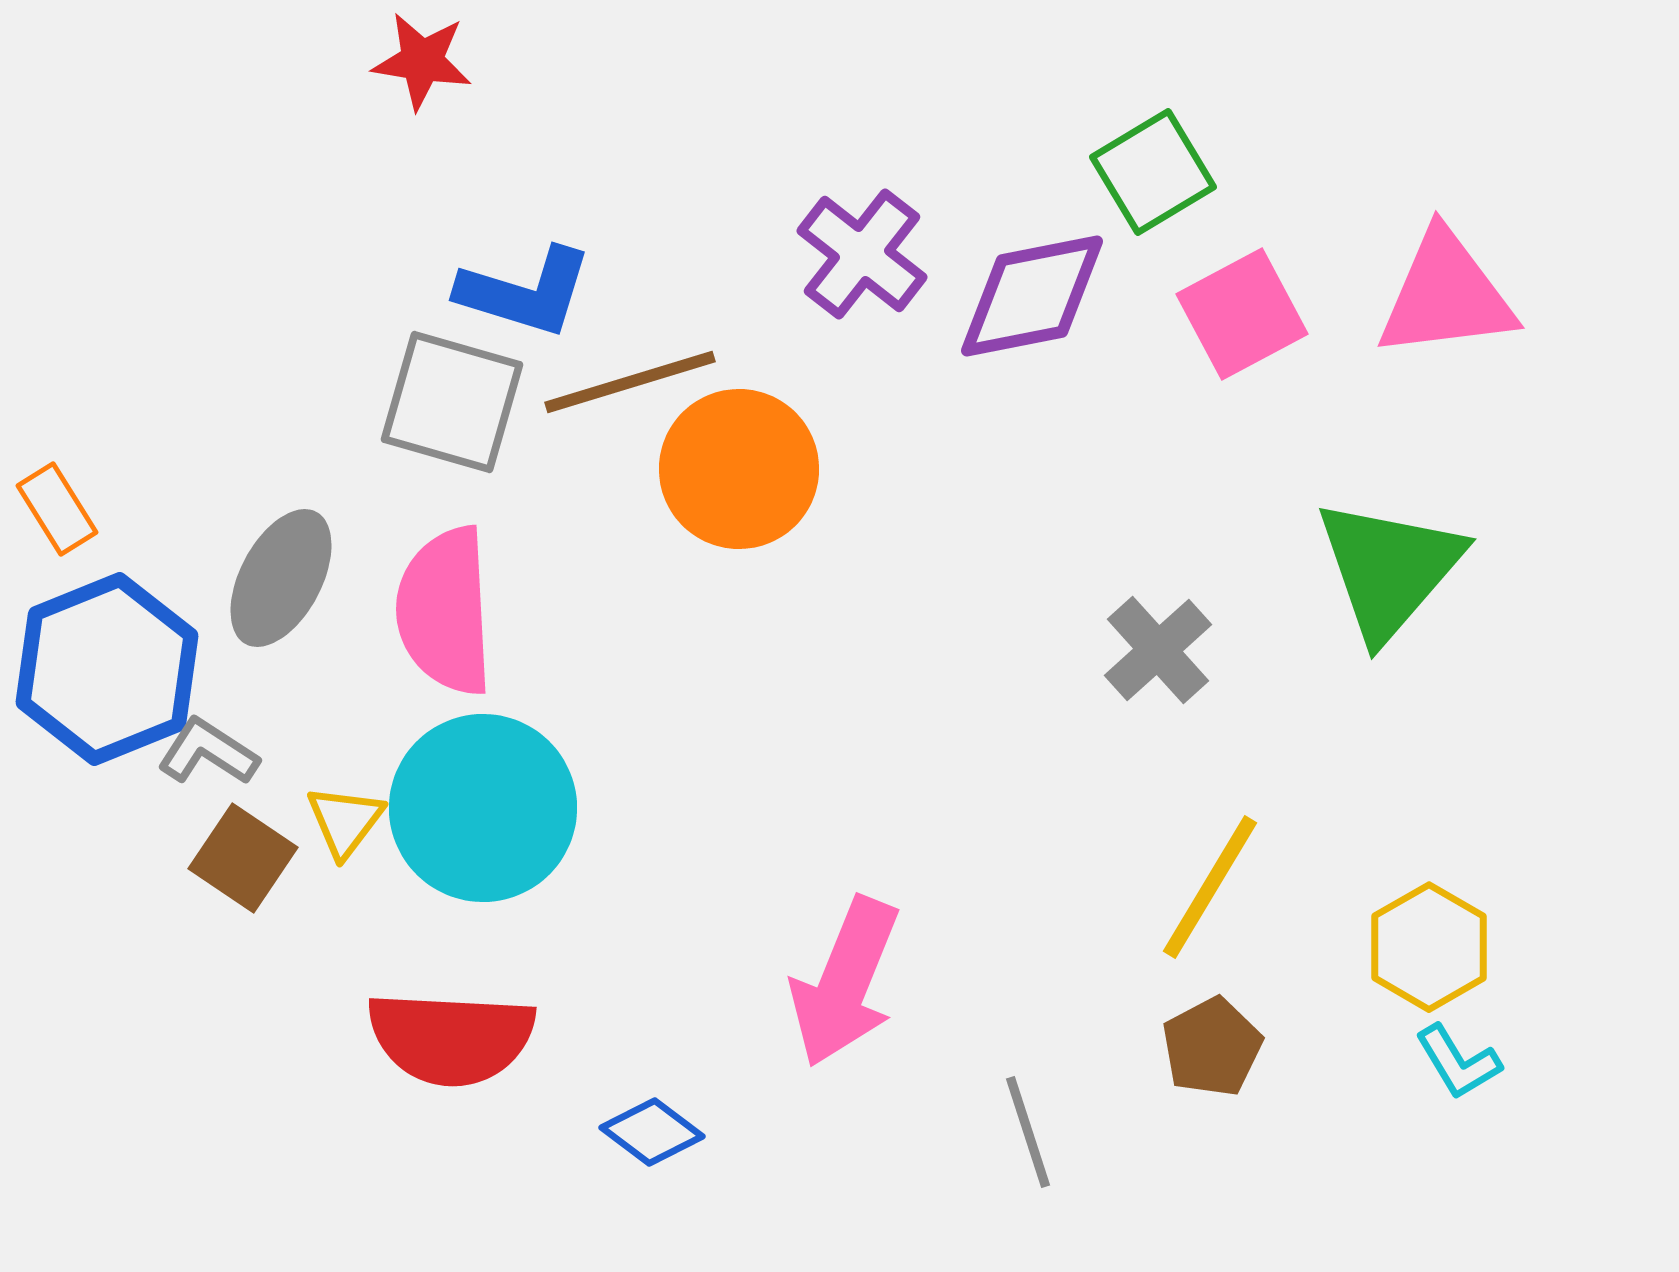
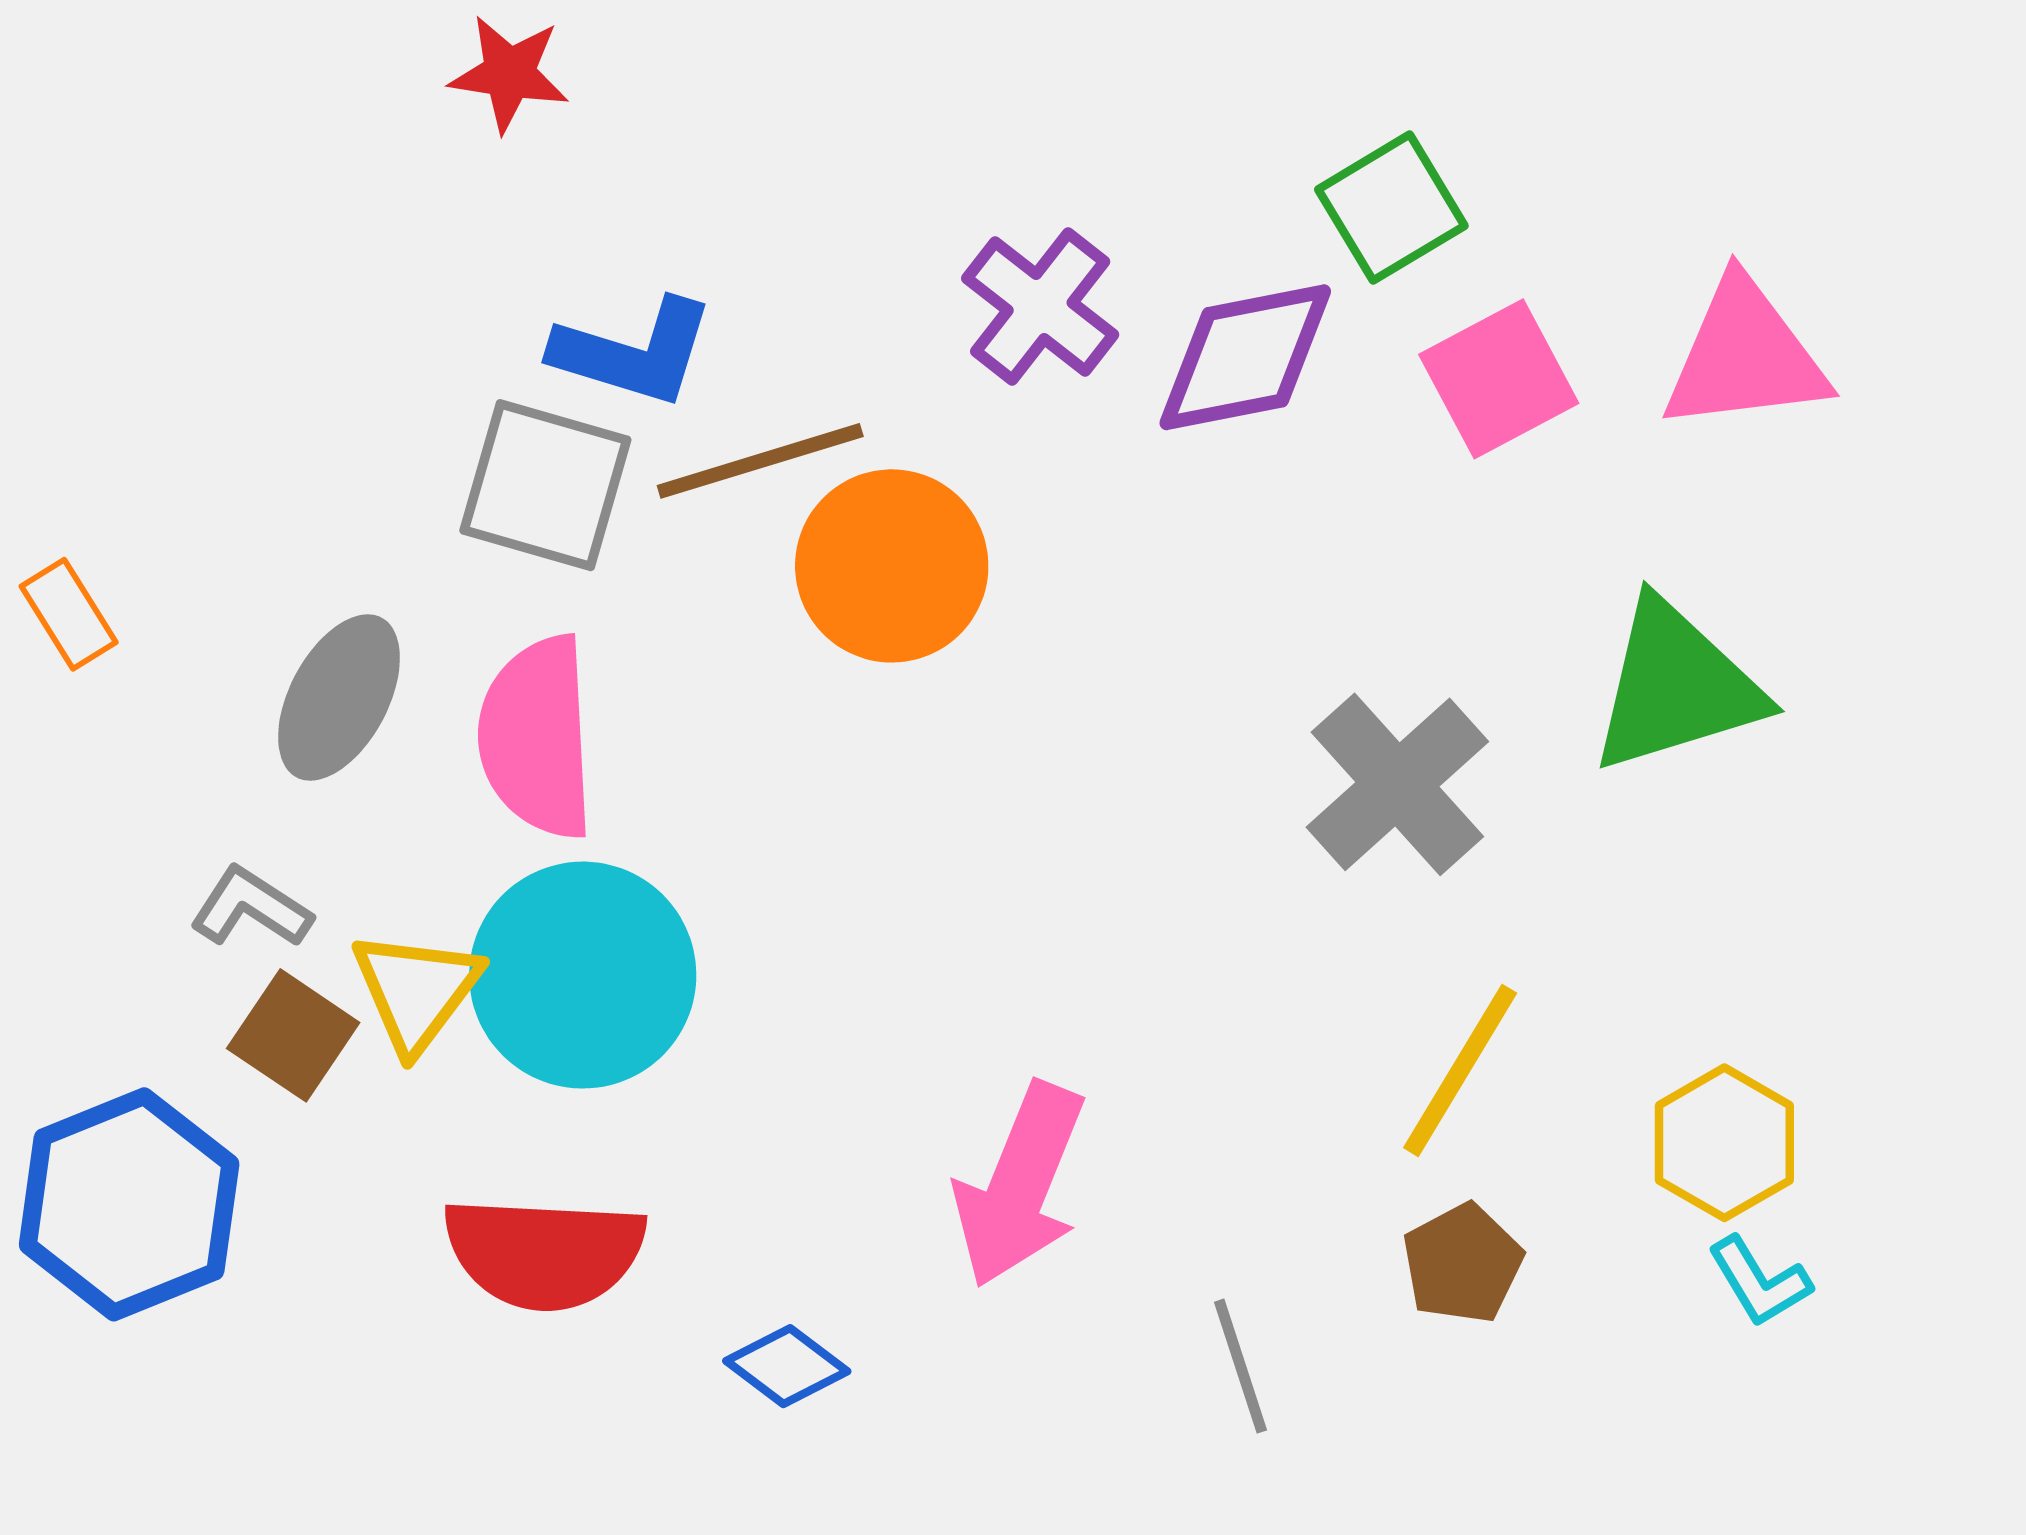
green triangle: (1389, 569) -> (1676, 687), turned 32
gray cross: (1158, 650) -> (1397, 784), size x1.4
blue hexagon: (107, 669) -> (129, 1204), moved
yellow triangle: (345, 821) -> (416, 991), size x1.4

